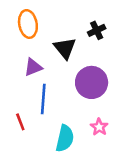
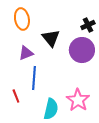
black cross: (97, 30) -> (88, 25), moved
purple circle: (92, 82) -> (82, 50), moved
pink star: (99, 127) -> (78, 100), size x1.6

